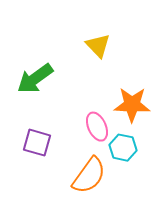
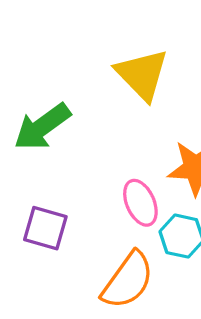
yellow triangle: (98, 46) -> (142, 74), size x1.4

